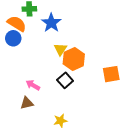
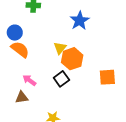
blue star: (51, 23) -> (80, 21), moved
orange semicircle: (17, 24) -> (20, 49), moved

